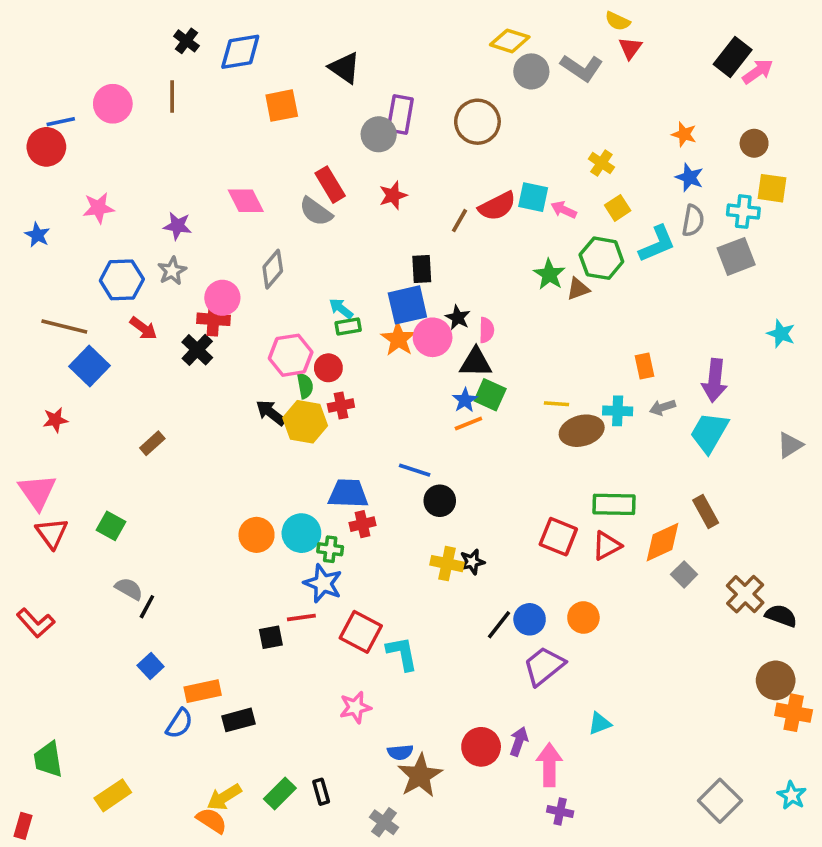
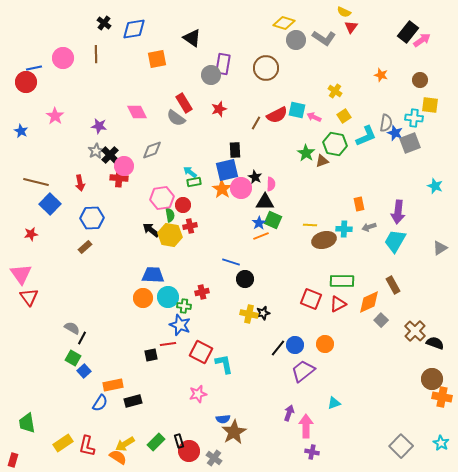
blue star: (689, 177) -> (395, 133), moved
pink star: (98, 208) -> (55, 116), turned -30
gray diamond: (273, 269) -> (152, 150), turned 30
blue hexagon: (122, 280) -> (92, 218), moved
red arrow: (143, 328) -> (80, 183), turned 42
black cross: (197, 350) -> (110, 155), moved
blue trapezoid: (348, 494) -> (153, 275), moved
green square: (111, 526) -> (73, 358), moved
red L-shape: (36, 623) -> (87, 446), moved, turned 55
red circle: (481, 747) -> (189, 451), moved

